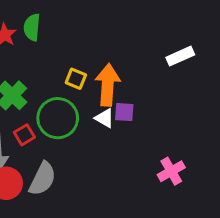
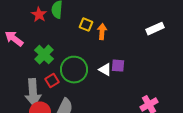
yellow square: (76, 79) -> (86, 25), moved
orange arrow: (108, 85) -> (102, 32), moved, size x0.6

